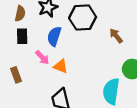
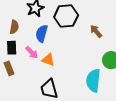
brown semicircle: (20, 14) -> (14, 27), moved
black rectangle: (22, 36) -> (12, 48), moved

